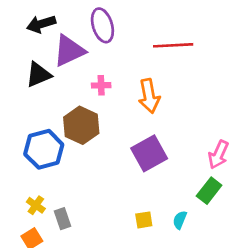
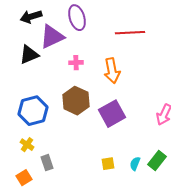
brown hexagon: (81, 125) -> (76, 101), moved
green rectangle: (209, 191) -> (157, 161), moved
yellow cross: (36, 205) -> (27, 145), moved

